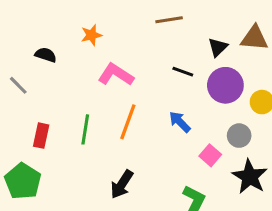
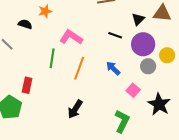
orange star: (91, 35) -> (45, 11), moved
green line: (85, 129) -> (52, 58), moved
red rectangle: (41, 136) -> (27, 85), moved
gray circle: (239, 136) -> (148, 66), moved

